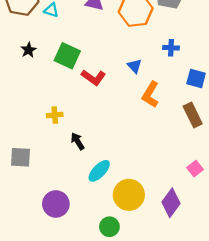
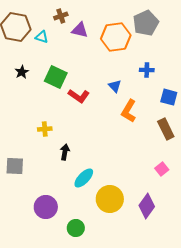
black arrow: (78, 141) -> (65, 152), turned 42
pink square: (195, 169) -> (162, 169), moved
green circle: (109, 227) -> (76, 228), moved

